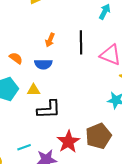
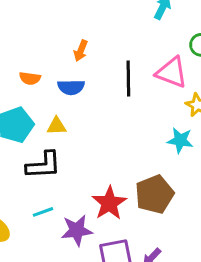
black line: (81, 42) -> (128, 79), moved
orange semicircle: (16, 58) -> (30, 78), turned 152
black L-shape: (49, 109) -> (43, 165), moved

